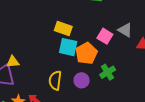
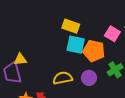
orange pentagon: (86, 53) -> (94, 51), turned -30
yellow semicircle: (55, 80) -> (63, 78), turned 72

